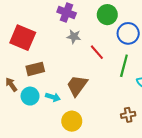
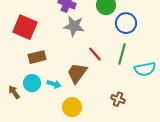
gray star: (74, 37) -> (74, 26), size x1.5
red line: (97, 52) -> (95, 54), moved
brown arrow: (11, 85) -> (14, 92), moved
brown cross: (128, 115) -> (118, 99), moved, turned 32

